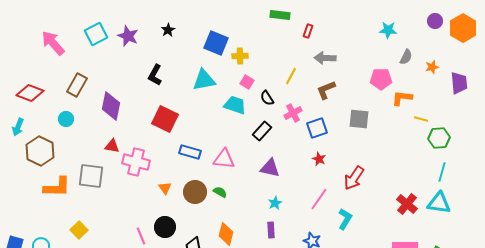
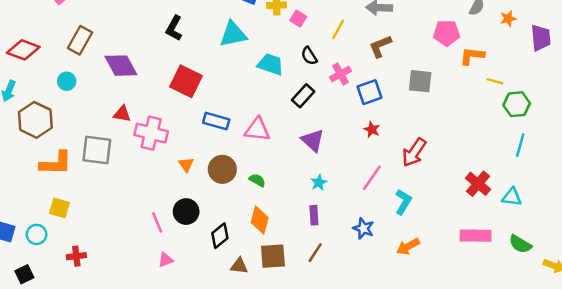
pink square: (247, 82) -> (298, 19), moved
purple diamond: (111, 106) -> (121, 66), turned -40
purple triangle: (270, 168) -> (313, 140), turned 30
green semicircle: (220, 192) -> (257, 180), moved
cyan triangle: (439, 203) -> (512, 197), moved, size x0.7
yellow square: (79, 230) -> (59, 208), moved, turned -30

